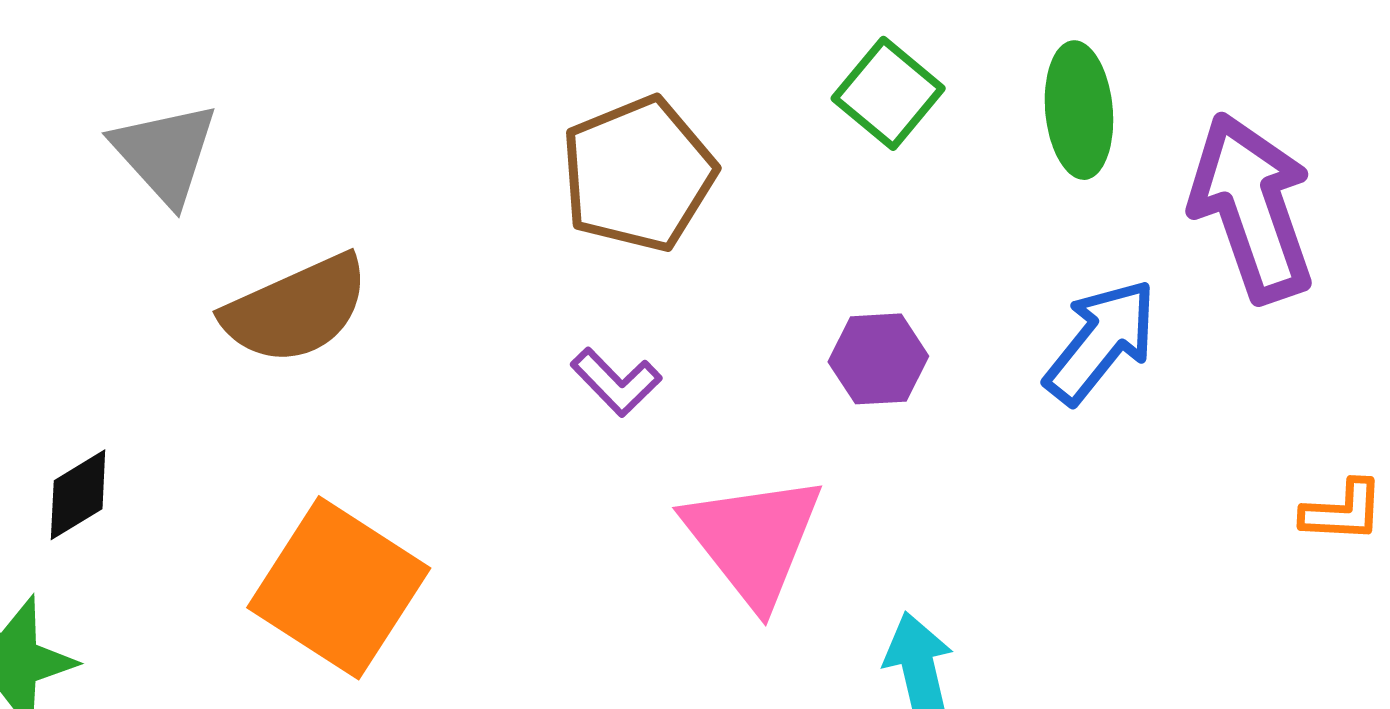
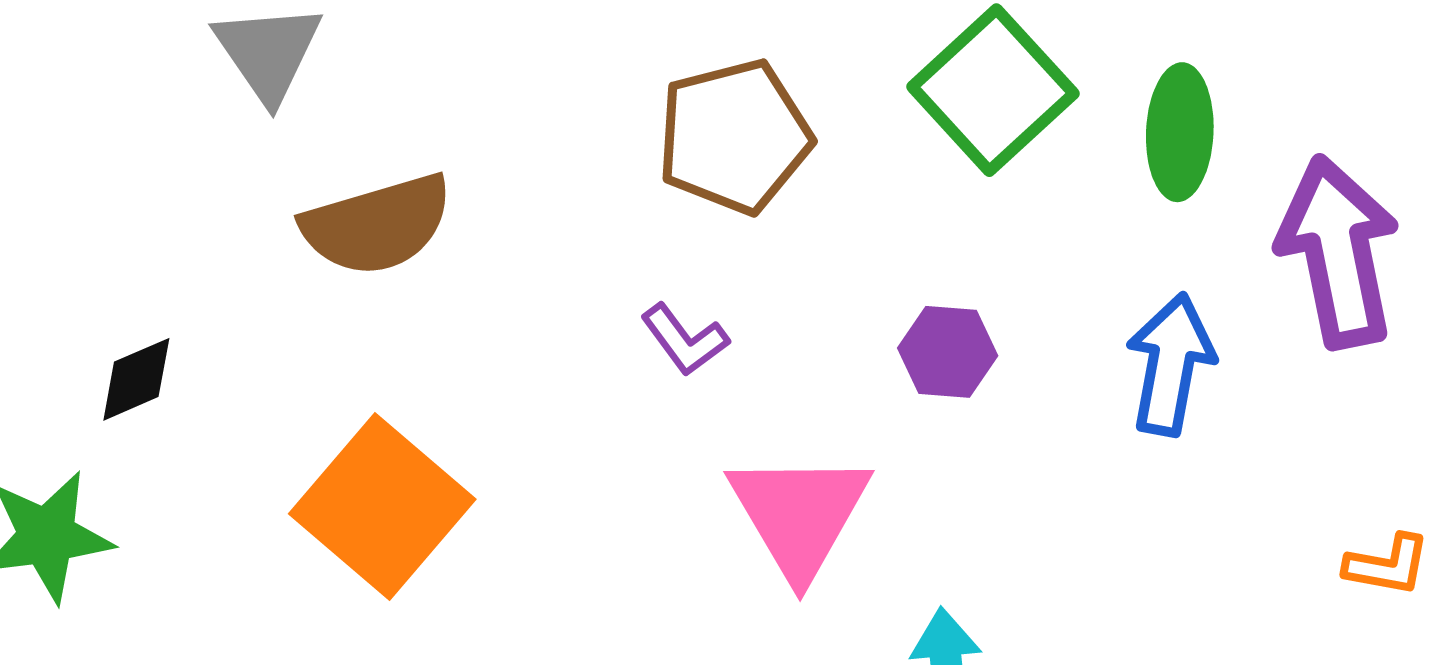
green square: (888, 93) -> (993, 90), size x1.5
blue arrow: (1101, 341) -> (1170, 364), turned -36

